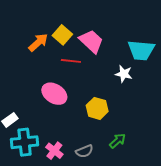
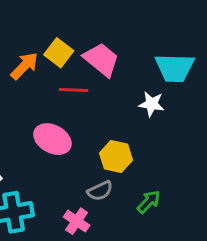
pink cross: (54, 151) -> (77, 221), moved
gray semicircle: (84, 151) -> (100, 191), moved

